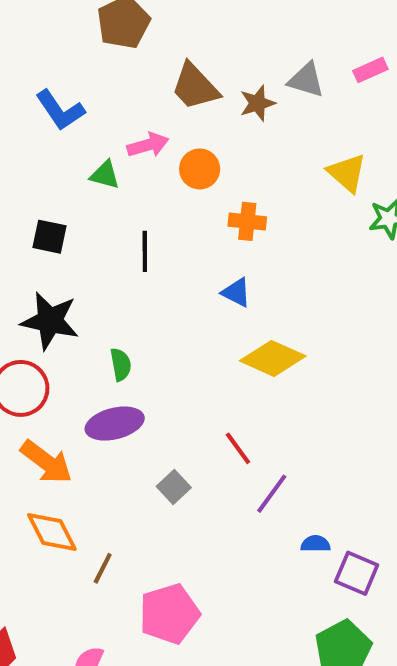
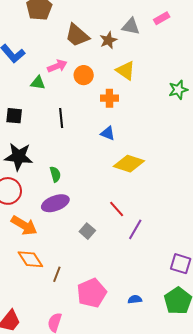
yellow triangle: (347, 173) -> (125, 71), moved
blue semicircle: (316, 544) -> (135, 299), moved

